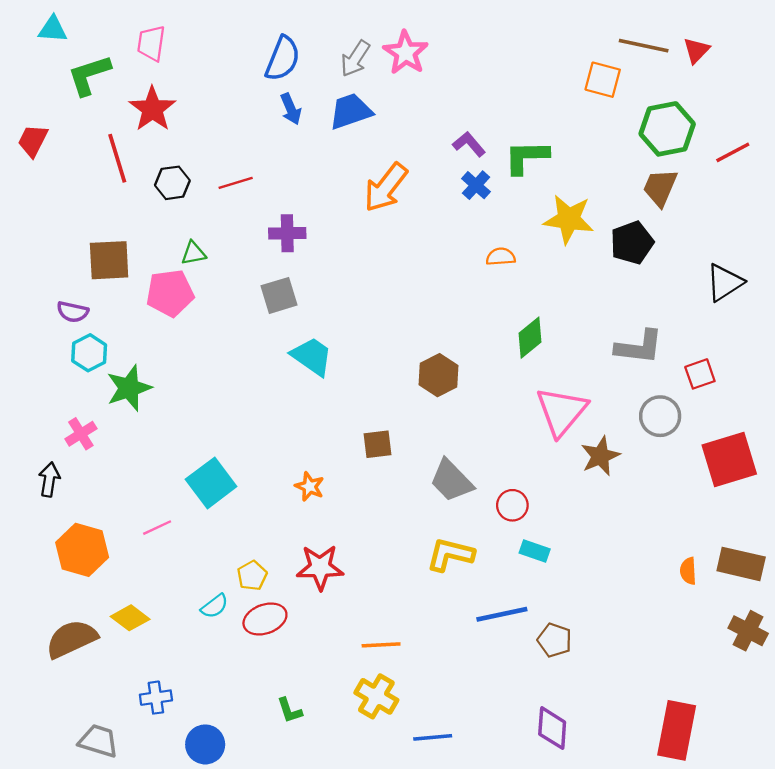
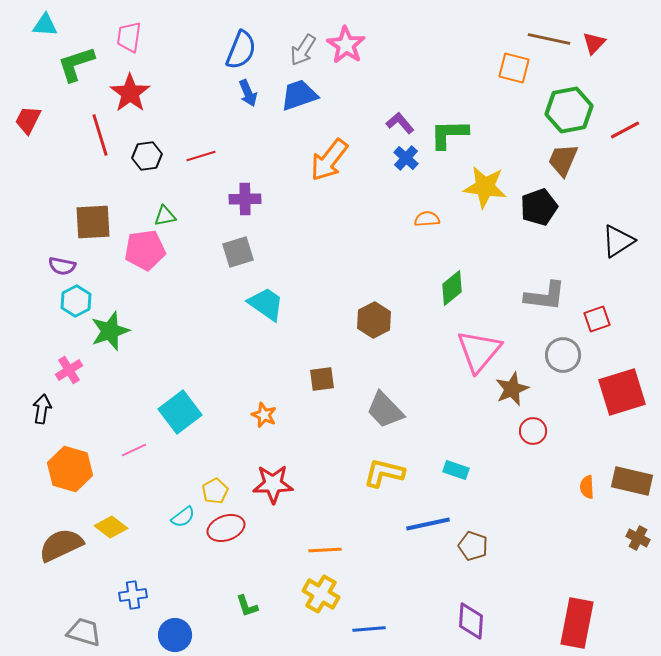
red circle: (512, 505) -> (533, 431), moved
brown cross: (748, 631) -> (638, 538), size x0.7

